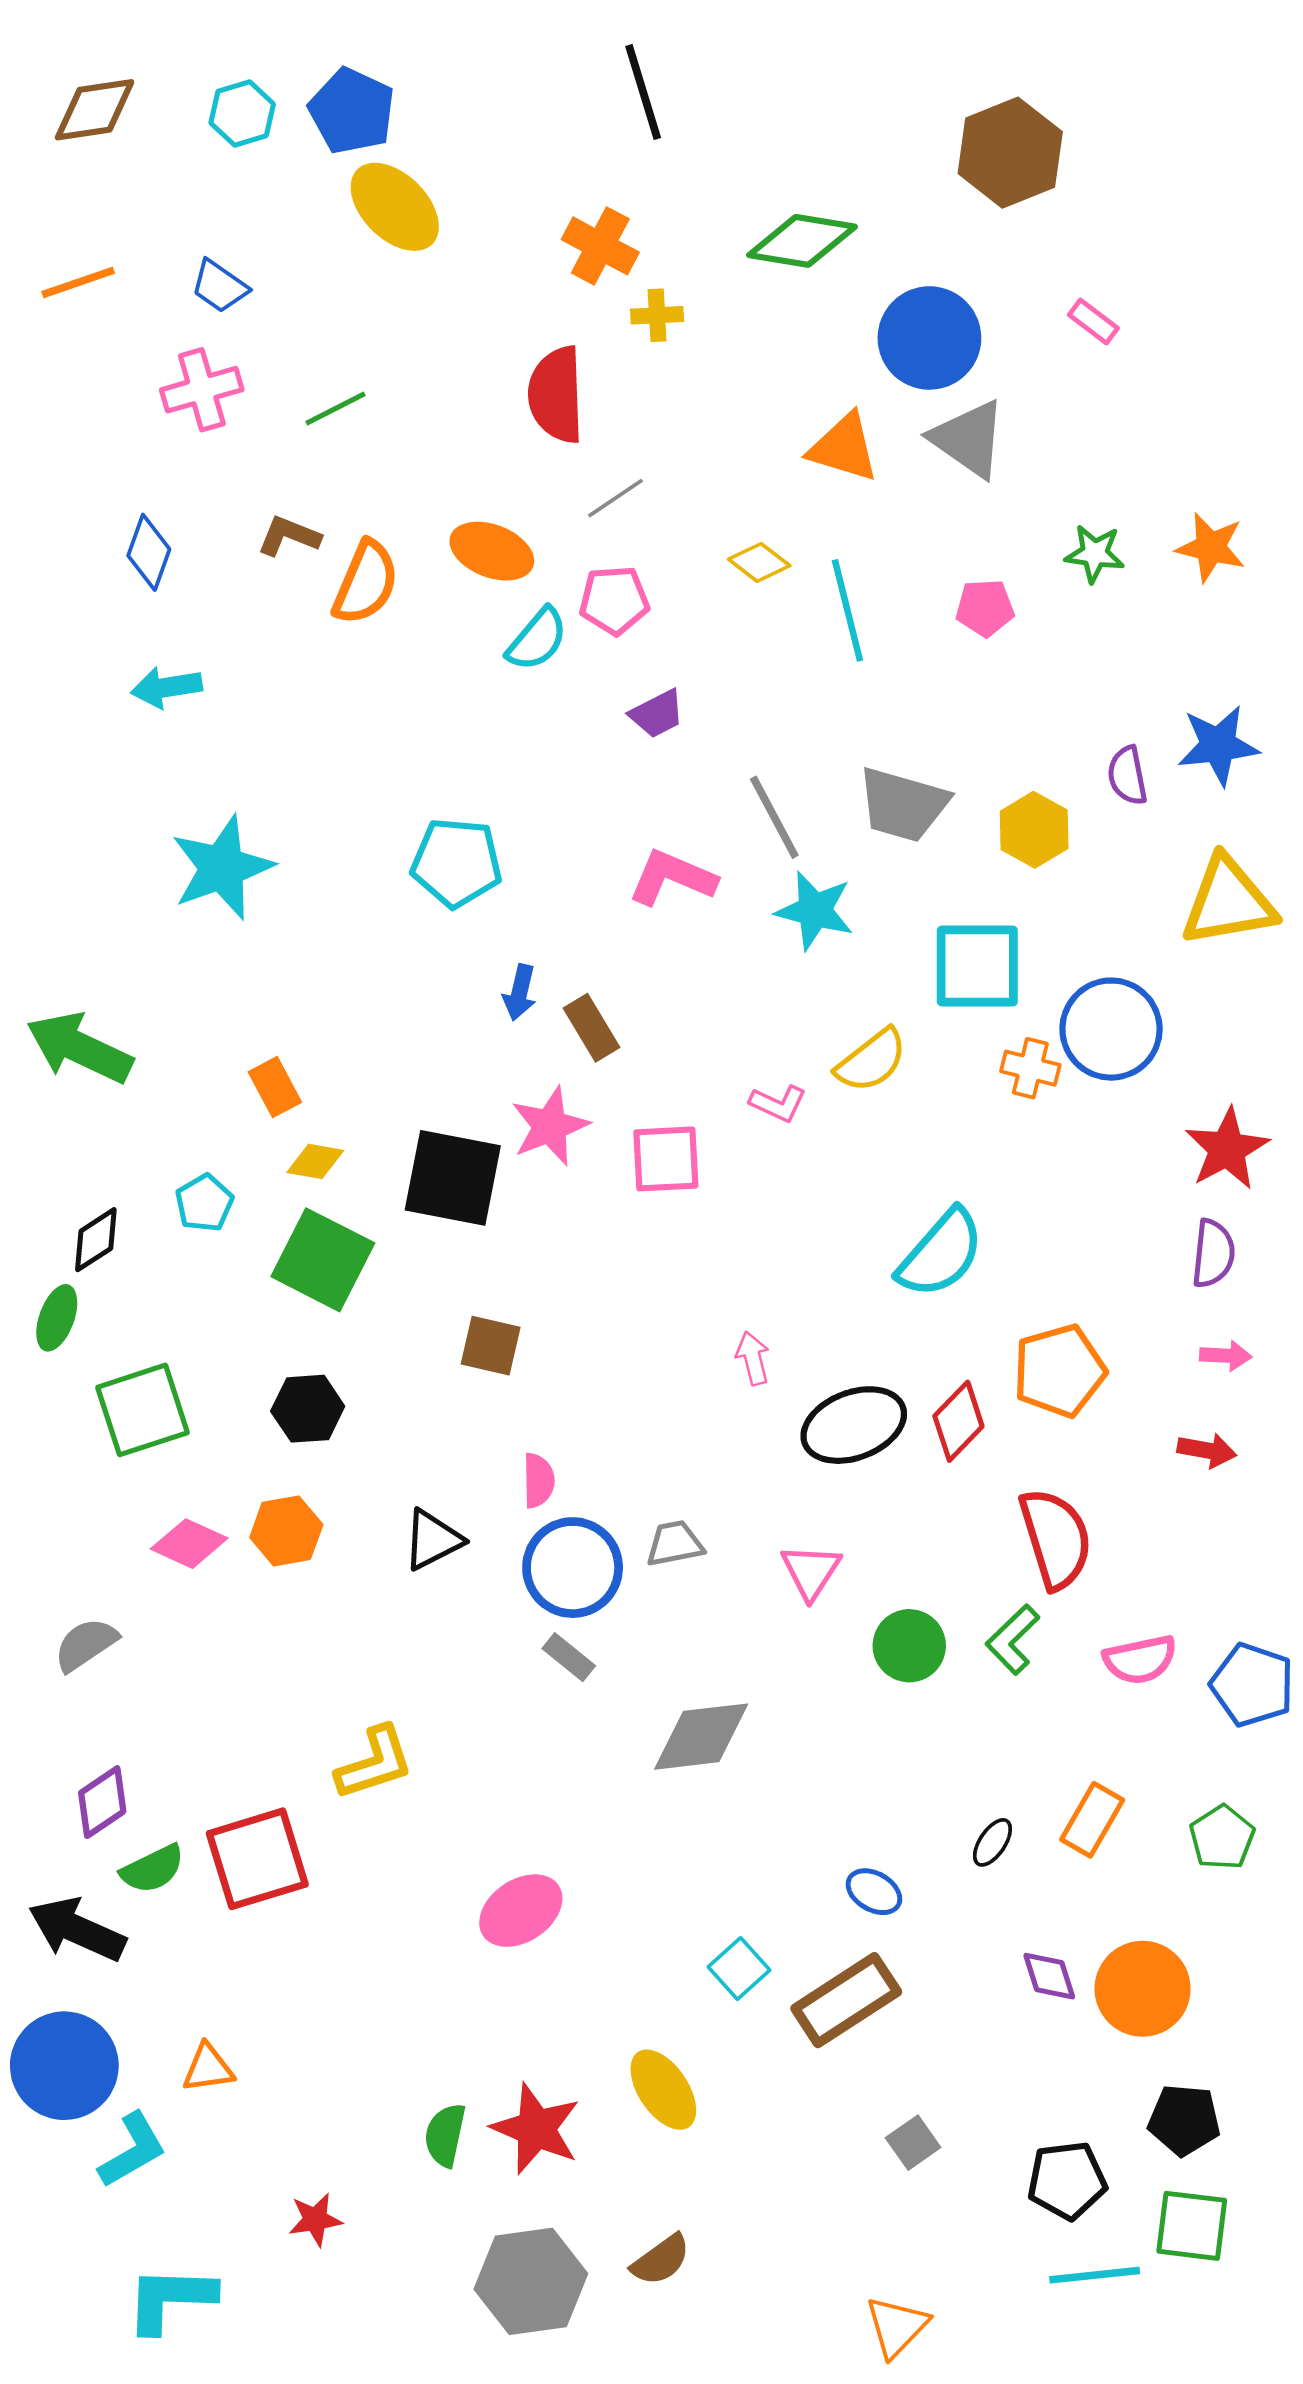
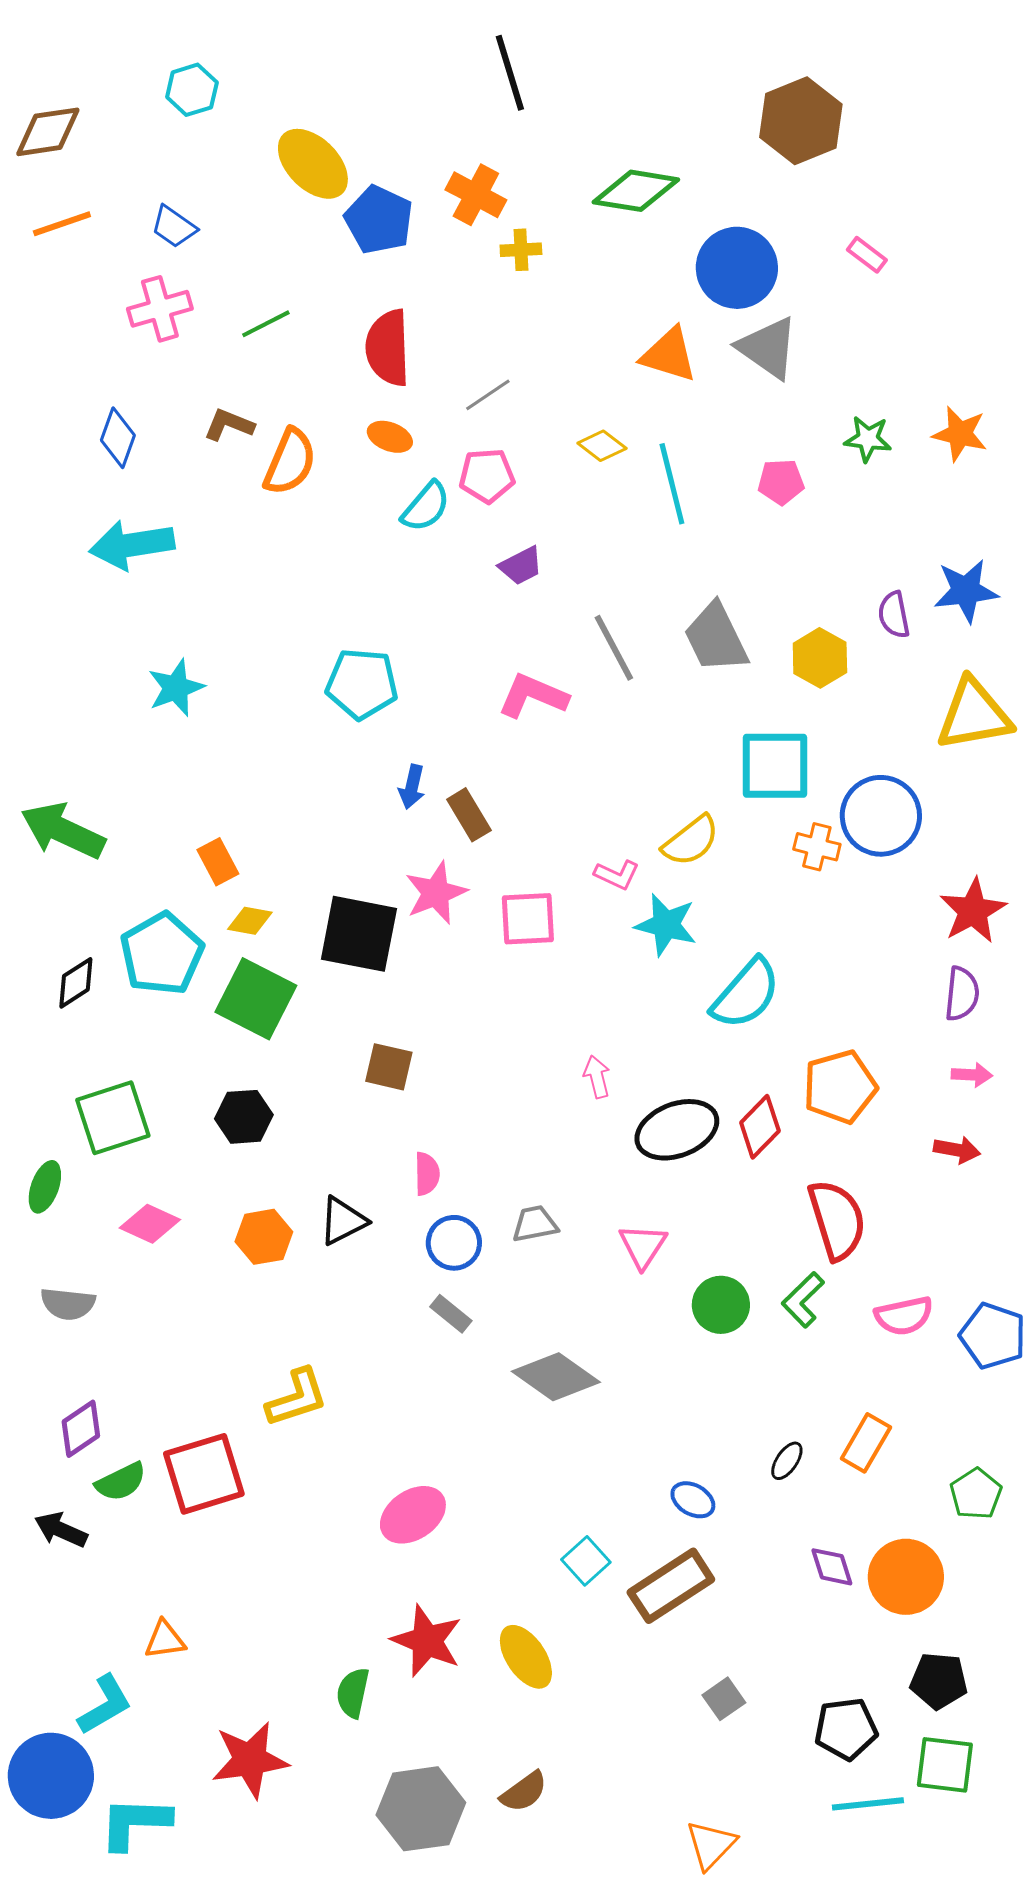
brown diamond: (95, 110) -> (48, 132), moved
blue pentagon: (352, 111) -> (379, 220), moved
red semicircle: (556, 395) -> (388, 348), moved
orange ellipse: (492, 551) -> (390, 437), size x0.7
cyan arrow: (166, 687) -> (132, 545), size x1.5
gray trapezoid: (903, 805) -> (716, 638), turned 48
cyan star: (222, 868) -> (176, 688), size x0.7
cyan star: (815, 911) -> (666, 925), moved
cyan pentagon: (204, 1203) -> (162, 954), size x1.8
green ellipse: (57, 1318) -> (45, 1187), moved
orange hexagon: (286, 1531) -> (264, 1237), moved
blue circle: (573, 1568) -> (454, 1243), size x0.7
gray semicircle: (86, 1644) -> (68, 1304), turned -140
gray diamond: (701, 1737) -> (556, 1377), turned 42
green pentagon: (1222, 1837) -> (976, 1494), moved
black arrow: (77, 1929) -> (61, 1530), size x0.7
blue circle: (64, 2066) -> (51, 1776), moved
red star: (536, 2129) -> (427, 1641), moved
red star: (315, 2220) -> (250, 1760), size x1.8

